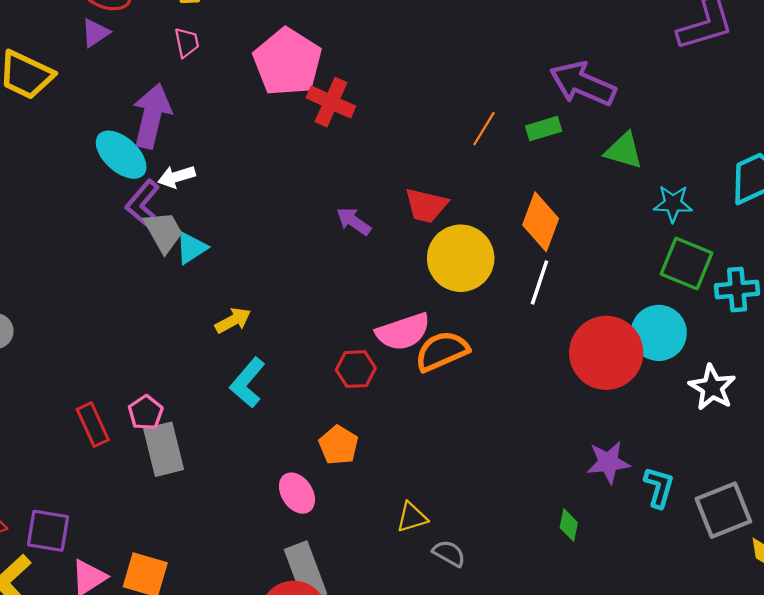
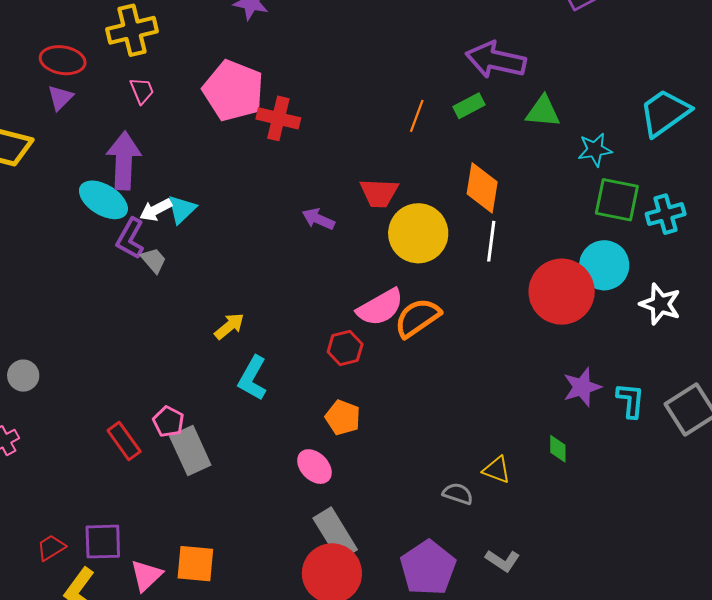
gray trapezoid: (164, 232) -> (154, 260), size x0.7
cyan triangle: (191, 248) -> (182, 209), moved
yellow triangle: (412, 517) -> (497, 470), moved, turned 48

